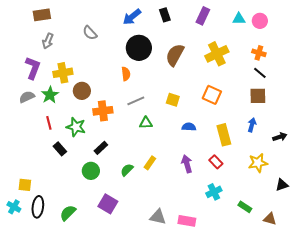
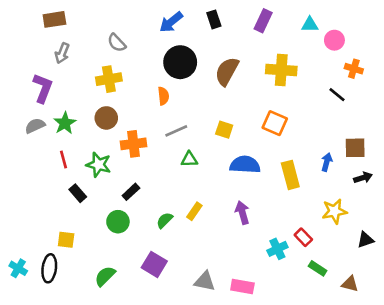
pink circle: (260, 21) -> (334, 40), moved
orange cross: (259, 53) -> (354, 69), moved
yellow cross: (217, 54) -> (281, 70), turned 30
yellow cross: (63, 73) -> (109, 79), moved
brown square: (258, 96) -> (355, 148), moved
blue semicircle: (189, 127) -> (245, 165), size x1.6
red rectangle: (216, 162) -> (303, 237), moved
yellow square: (25, 185) -> (66, 240), moved
purple square: (108, 204) -> (154, 264), moved
green semicircle: (68, 213) -> (105, 276), moved

